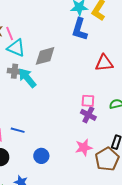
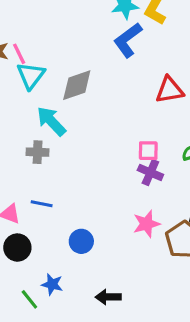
blue L-shape: (80, 29) -> (128, 40), turned 40
cyan triangle: (16, 48) -> (31, 76), turned 48
gray cross: (14, 71) -> (38, 152), moved

